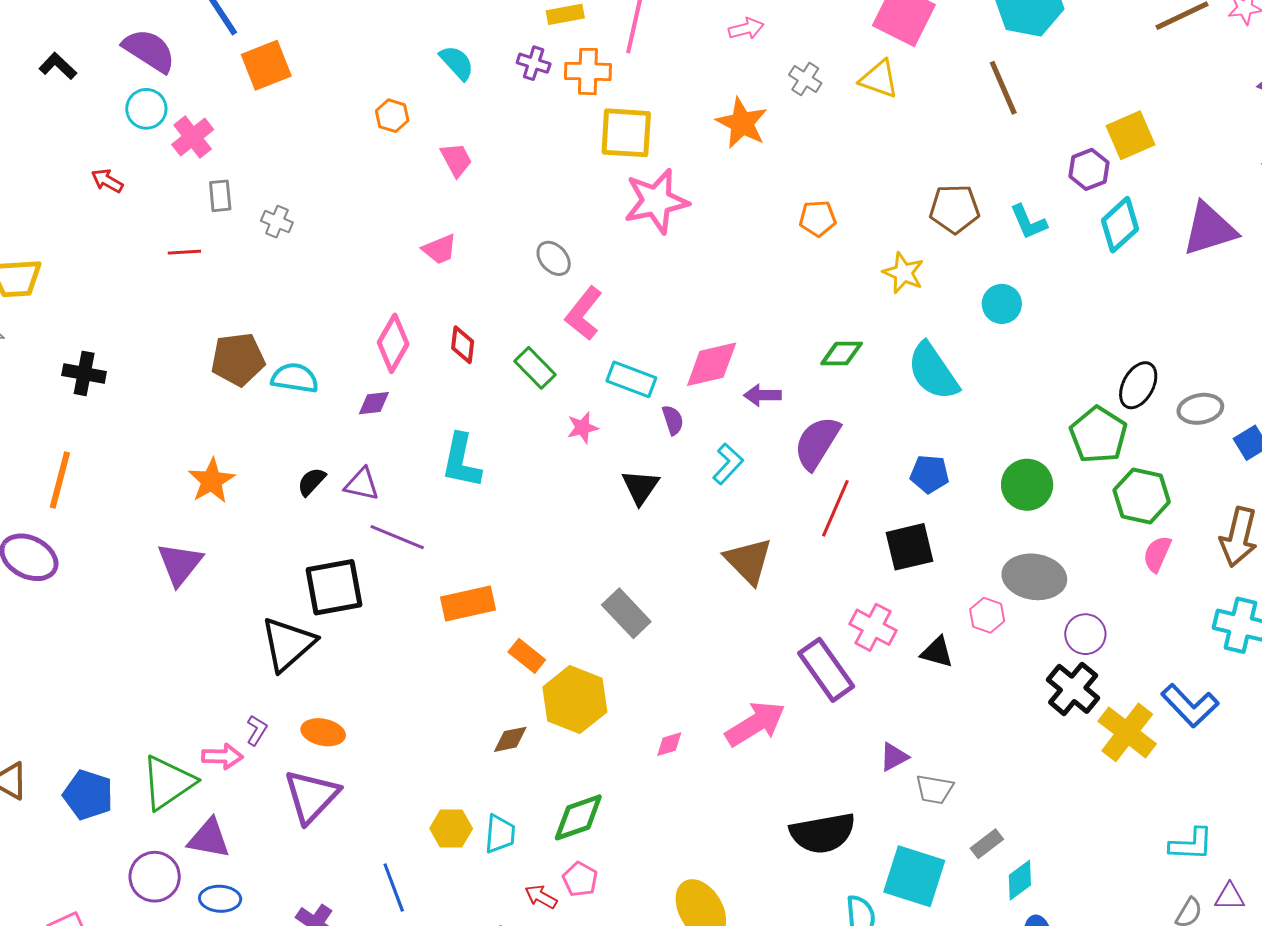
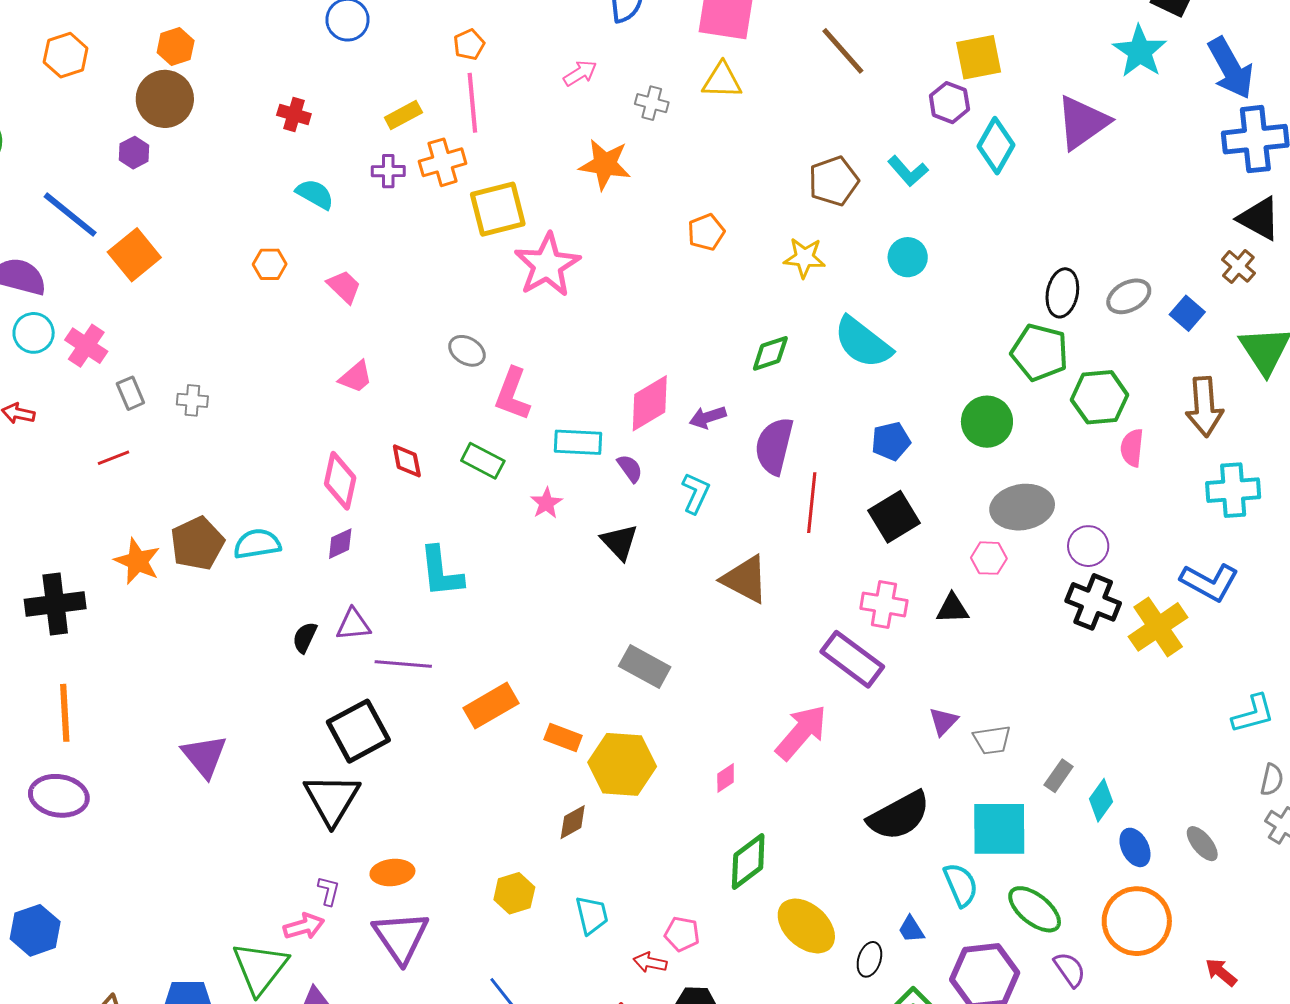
yellow square: (1130, 135) -> (979, 57), turned 30
black cross: (84, 373) -> (55, 604), size x1.4
orange star: (211, 481) -> (137, 561), moved
yellow cross: (1127, 732) -> (1158, 627), turned 36
green diamond: (578, 817) -> (748, 861), moved
yellow hexagon: (451, 828) -> (514, 893), moved

